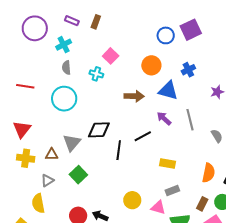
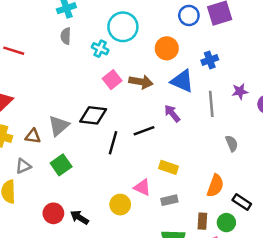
pink square: (111, 56) -> (112, 80), moved
cyan circle: (64, 99) -> (123, 27), moved
gray line: (190, 120) -> (211, 104), moved
brown rectangle: (202, 204) -> (202, 221), turned -32
pink triangle: (158, 207) -> (142, 187), moved

